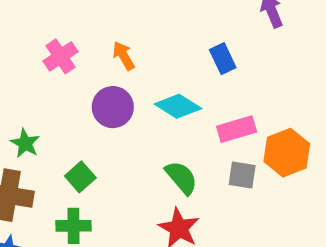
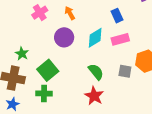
cyan diamond: (178, 106) -> (95, 38), turned -65
pink rectangle: (237, 129) -> (120, 39), moved
green square: (80, 177) -> (48, 70), size x1.5

